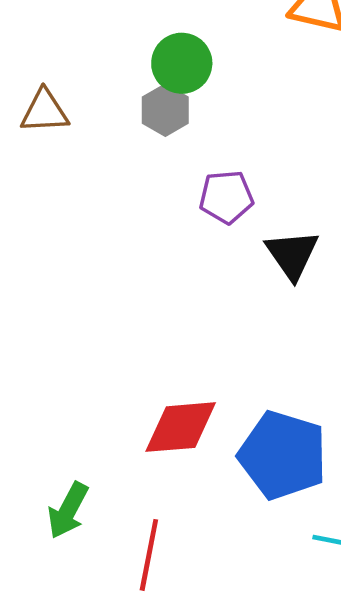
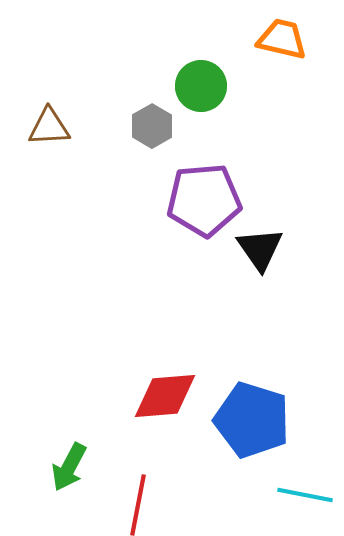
green circle: (182, 63) -> (201, 86), moved
purple pentagon: (226, 197) -> (204, 200), size x1.6

